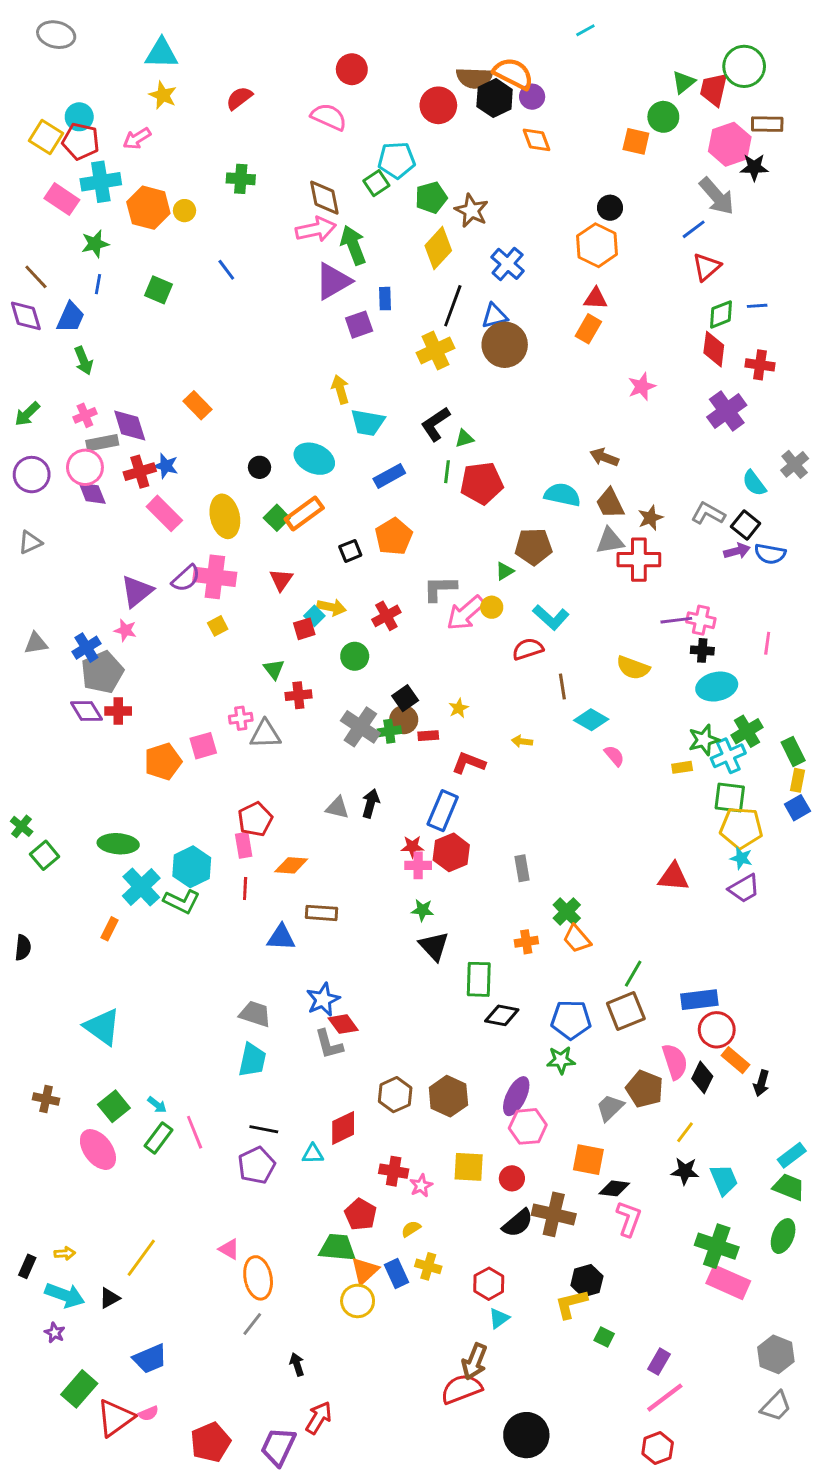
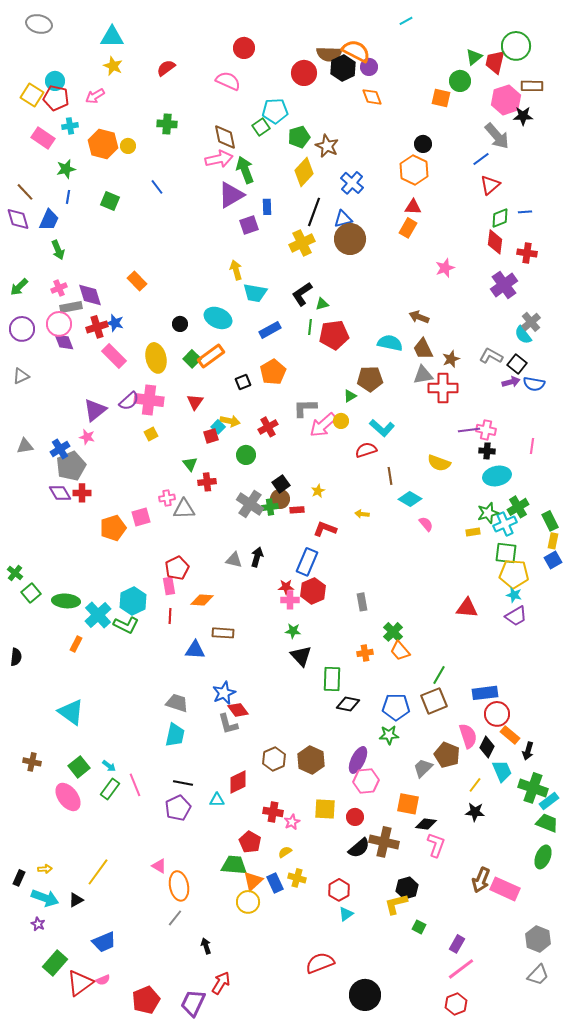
cyan cross: (101, 182) -> (70, 126), size x0.6
gray cross: (795, 464) -> (531, 322), moved
green ellipse: (118, 844) -> (66, 601), moved
cyan trapezoid: (724, 1180) -> (502, 771), moved
green cross: (717, 1246) -> (533, 788), moved
brown arrow: (474, 1362) -> (481, 880), moved

